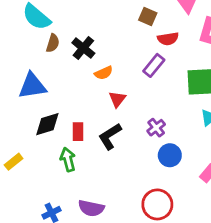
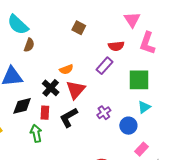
brown square: (148, 17) -> (79, 28), moved
black cross: (83, 48) -> (51, 88), moved
red triangle: (117, 99) -> (76, 90), size x1.5
blue circle: (170, 155) -> (128, 126), moved

